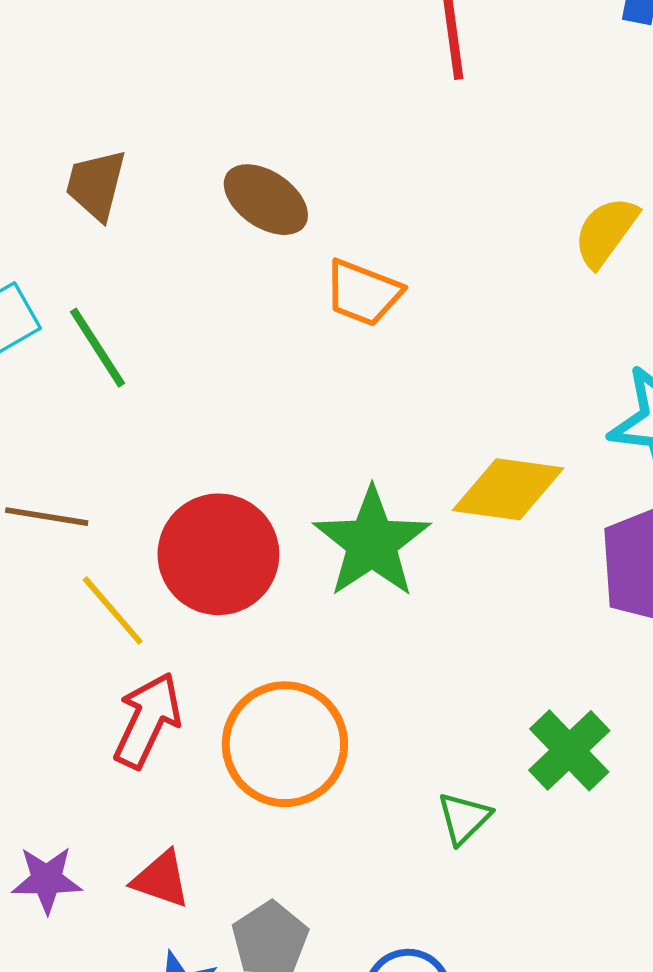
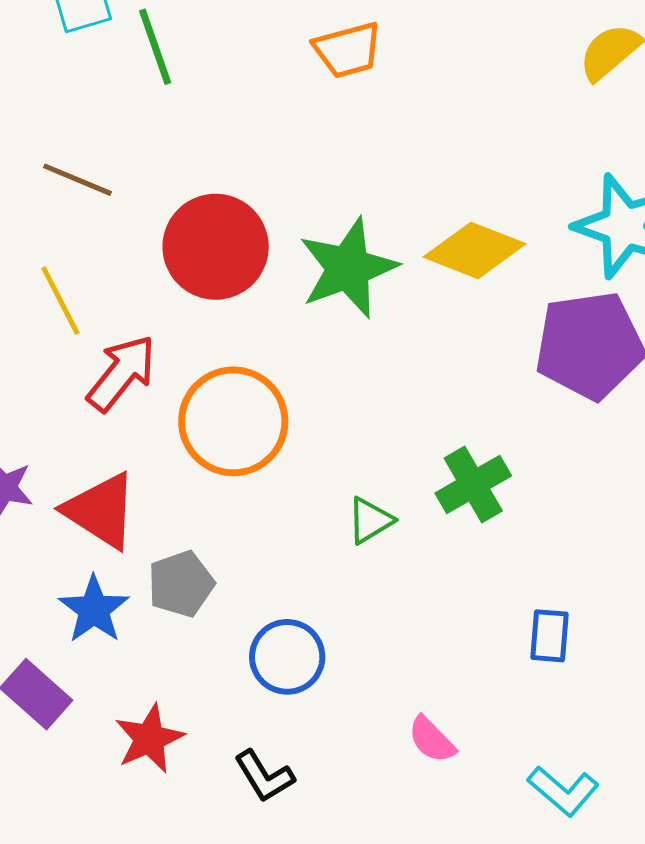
orange trapezoid: (363, 293) -> (348, 50), moved, turned -50
yellow line: (113, 610) -> (60, 301), moved
red triangle: (161, 879) -> (101, 511), size x1.5

